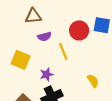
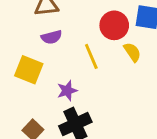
purple semicircle: (44, 37) -> (52, 37), moved
yellow semicircle: (93, 81) -> (132, 52), moved

